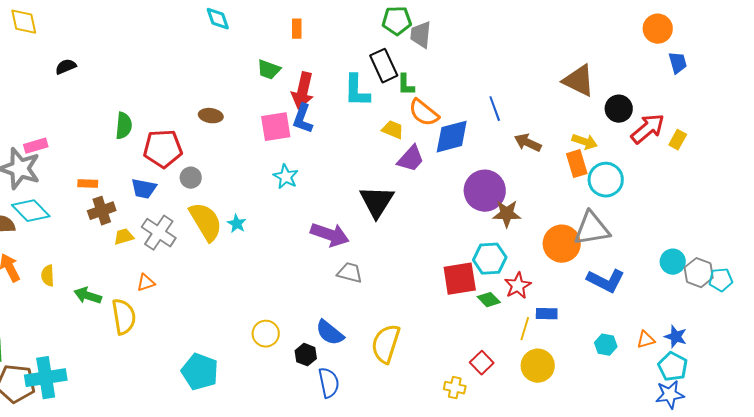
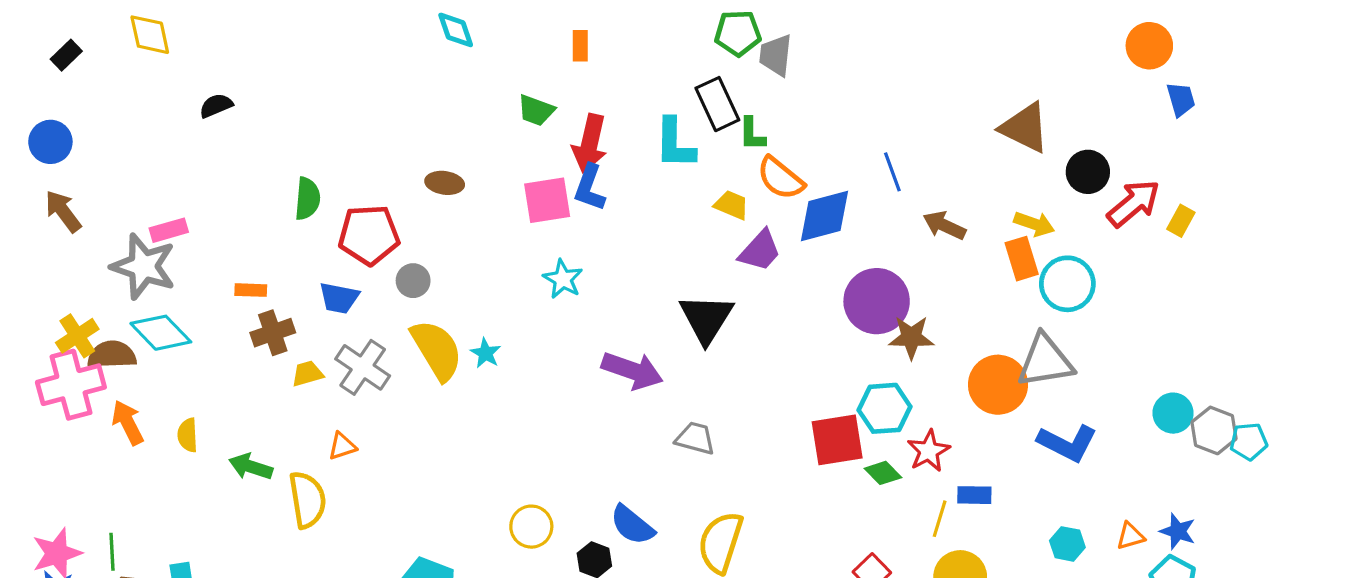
gray trapezoid: (350, 273) -> (695, 438), moved

